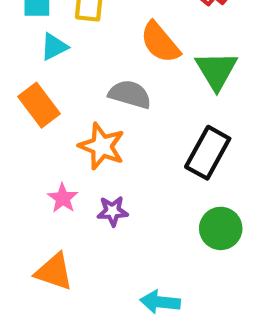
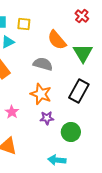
orange star: (102, 146) -> (41, 94), moved
purple star: (113, 211) -> (47, 118), moved
green circle: (221, 228) -> (71, 132), moved

